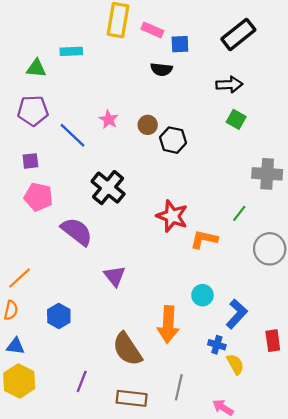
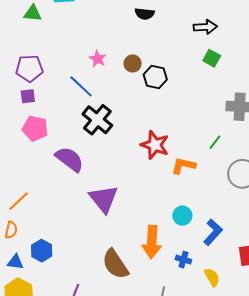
purple pentagon: (33, 111) -> (29, 68), moved
blue line: (72, 135) -> (81, 86), moved
purple triangle: (115, 276) -> (104, 199), size x1.5
blue hexagon: (59, 316) -> (42, 251), moved
blue cross: (217, 345) -> (183, 260), moved

